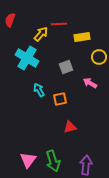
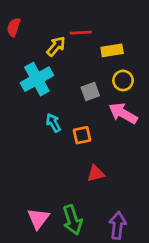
yellow circle: (99, 57) -> (123, 80), moved
cyan cross: (27, 58) -> (37, 79), turned 30
pink arrow: (90, 83) -> (123, 113), size x1.5

